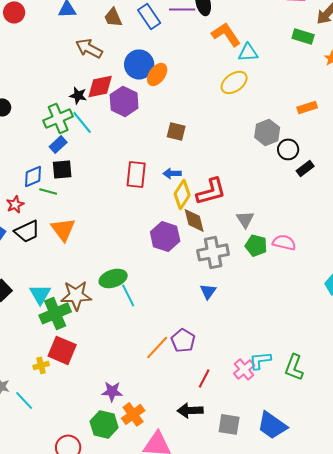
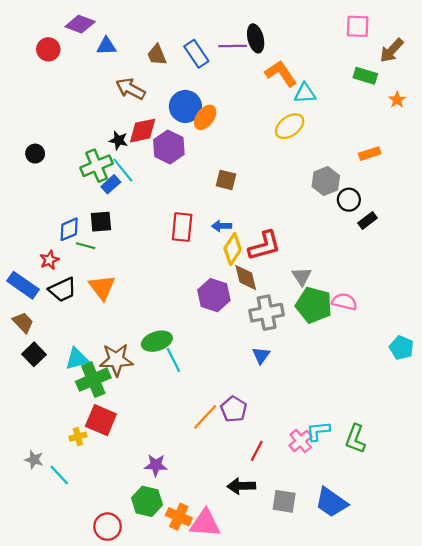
blue rectangle: (58, 144) -> (111, 184), moved
green pentagon: (256, 245) -> (314, 305), size x1.5
cyan triangle: (40, 294) -> (77, 359), turned 45
orange cross: (133, 414) -> (179, 517), moved, turned -30

